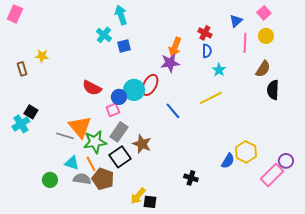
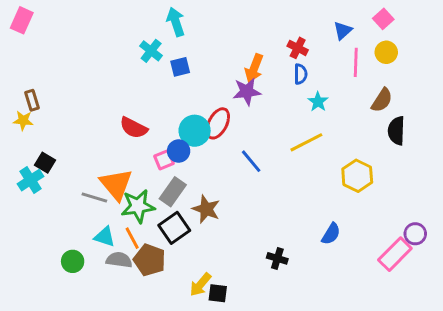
yellow star: (42, 56) -> (23, 121), moved
blue circle: (119, 97) -> (179, 151), moved
yellow hexagon: (246, 152) -> (357, 176), moved

